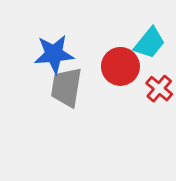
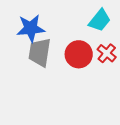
red circle: (120, 66) -> (79, 54), moved

